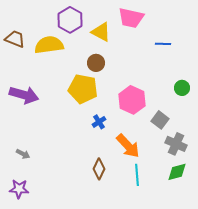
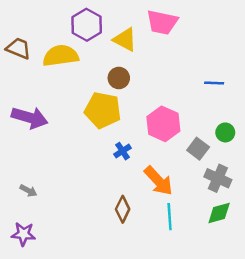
blue line: (163, 44) -> (214, 83), moved
green circle: (182, 88) -> (225, 132), moved

